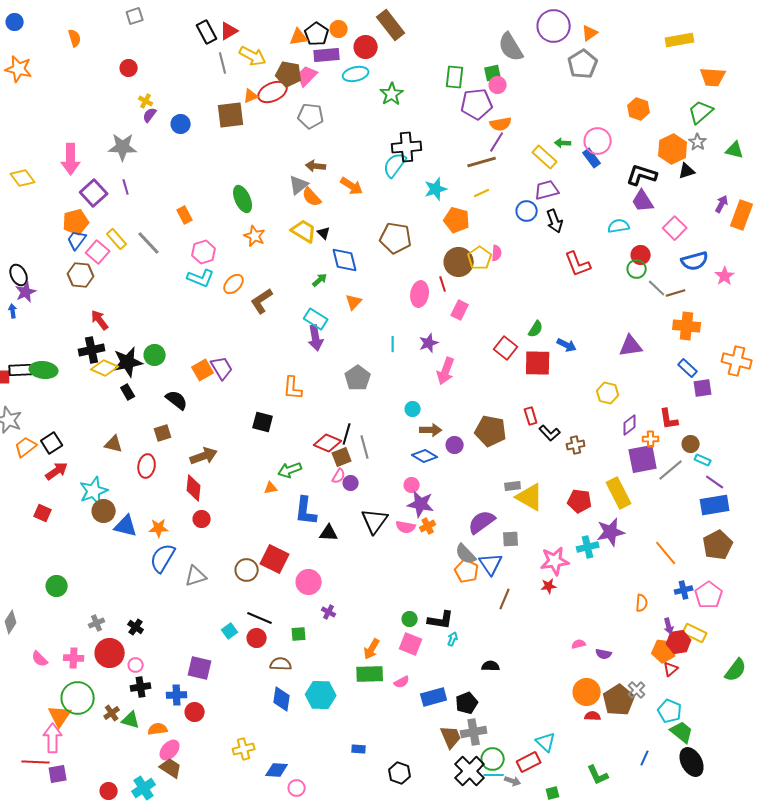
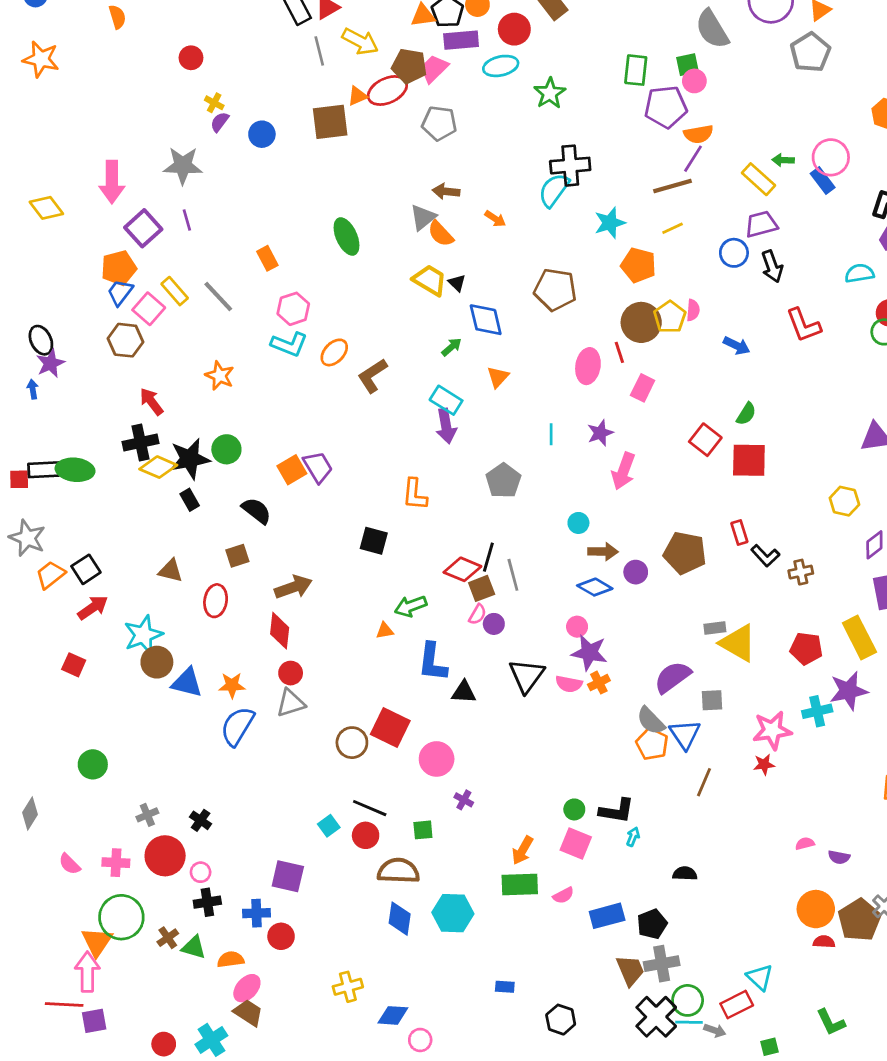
orange arrow: (352, 186) -> (495, 219), size x0.7
orange star: (255, 236) -> (220, 376), moved
blue arrow: (567, 345) -> (737, 346), moved
gray triangle: (196, 576) -> (291, 703), moved
brown semicircle: (281, 664) -> (398, 871), size x1.4

